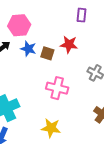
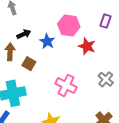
pink hexagon: (19, 25) -> (69, 25), moved
brown square: (47, 53) -> (29, 64), moved

